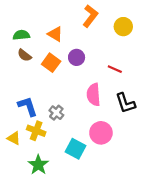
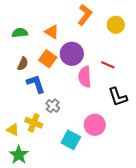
brown semicircle: (24, 55) -> (23, 64), moved, turned -104
purple circle: (77, 57) -> (72, 54), size x1.5
pink semicircle: (94, 95) -> (85, 77), moved
blue L-shape: (28, 106) -> (36, 84), moved
green star: (38, 165) -> (19, 155), moved

